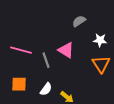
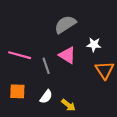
gray semicircle: (79, 21) -> (65, 24), moved, size x1.5
white star: (100, 40) -> (94, 45), moved

